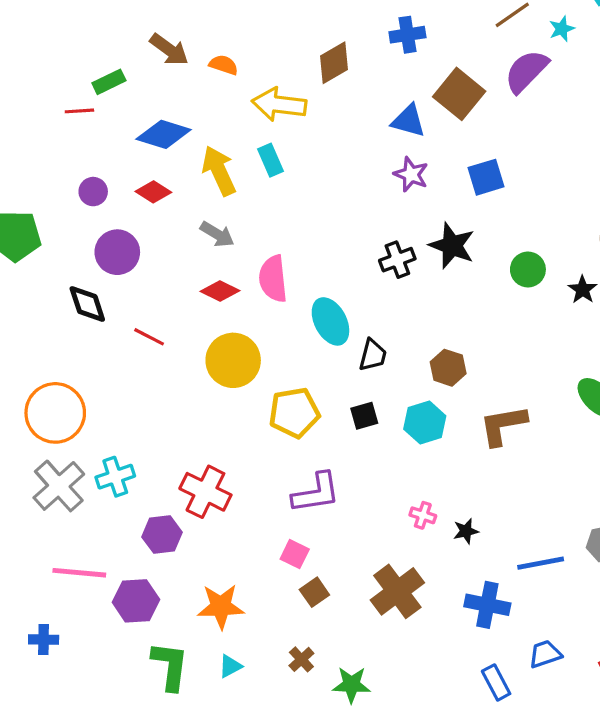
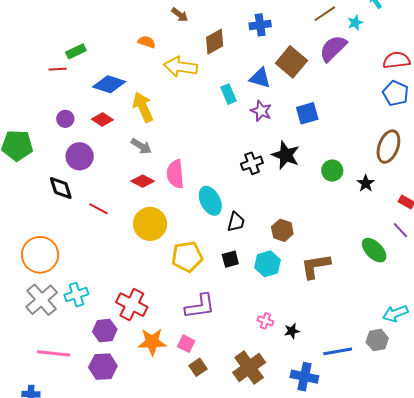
brown arrow: (169, 50) -> (180, 15), moved, size x0.7
cyan rectangle: (271, 160) -> (229, 94), moved
purple hexagon: (136, 601) -> (103, 367), moved
orange star: (221, 606) -> (152, 342), moved

